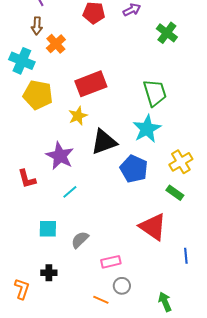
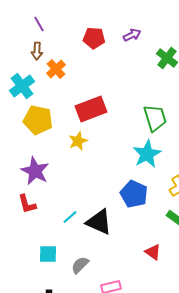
cyan cross: (22, 61) -> (22, 86), turned 30
black triangle: (104, 142) -> (99, 222), moved, turned 44
purple star: (60, 156) -> (35, 171), moved
red triangle: (153, 227) -> (153, 252), size x0.6

